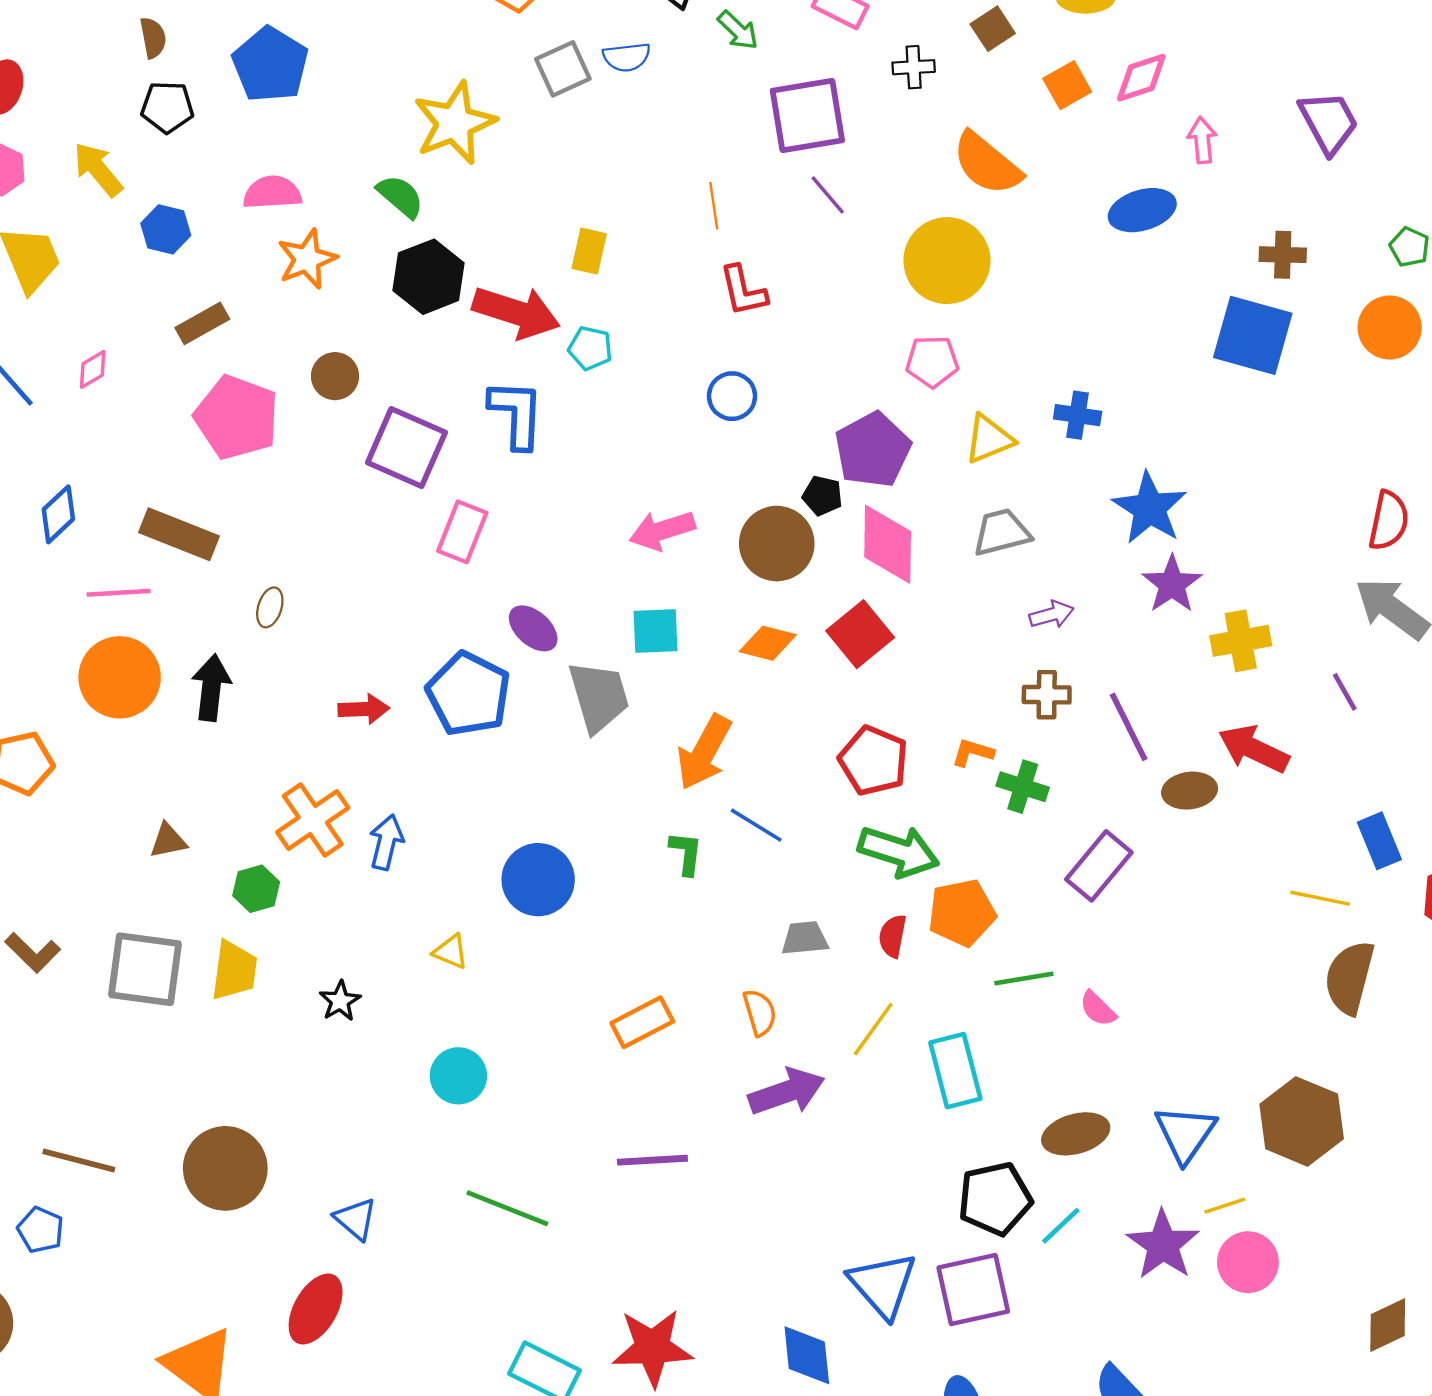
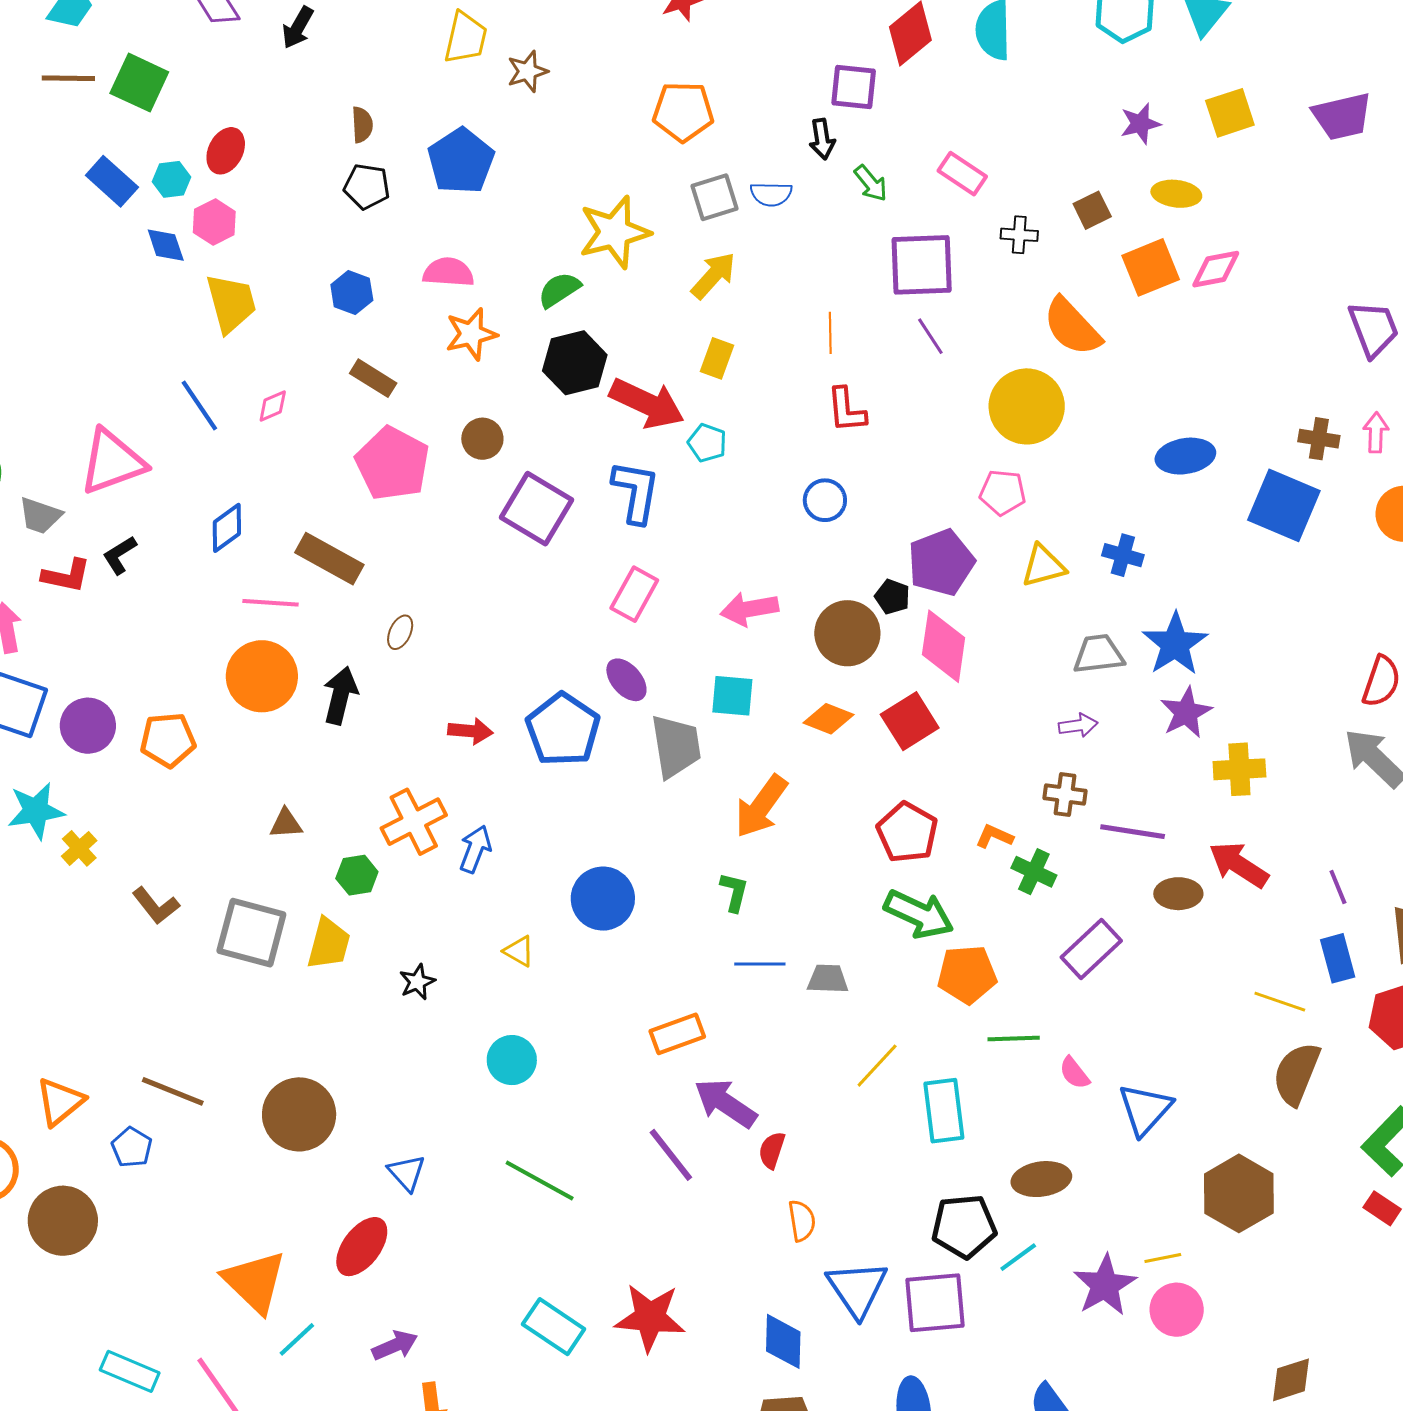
orange square: (1067, 85) -> (1151, 267), size x1.4
pink arrow: (1202, 140) -> (1376, 433), moved
yellow arrow: (98, 169) -> (713, 276), moved, turned 74
green semicircle: (400, 196) -> (559, 290), turned -81
blue ellipse: (1142, 210) -> (1185, 456), moved
brown rectangle: (202, 323) -> (373, 378), turned 54
pink rectangle: (462, 532) -> (634, 594), moved
gray trapezoid: (1002, 532) -> (1099, 654), moved
purple line: (1345, 692) -> (1338, 887), moved
purple line: (1129, 727) -> (1133, 832), turned -62
blue line: (756, 825) -> (760, 964), moved, turned -39
red semicircle: (893, 936) -> (772, 1150), moved
orange semicircle: (760, 1012) -> (802, 1221), moved
purple arrow: (787, 1092) -> (725, 1103), moved, turned -134
blue triangle: (1185, 1133) -> (1145, 1109), moved
purple line: (652, 1160) -> (671, 1155), turned 48

